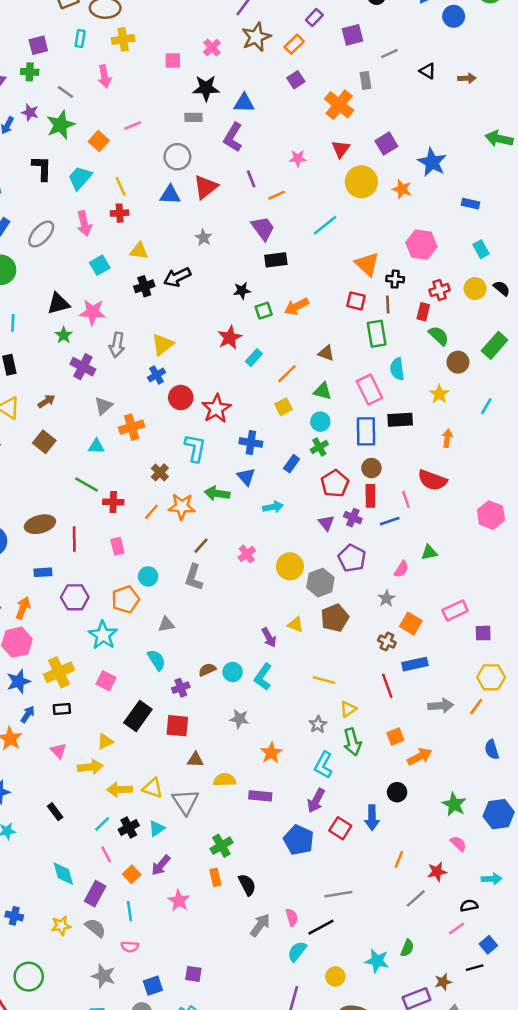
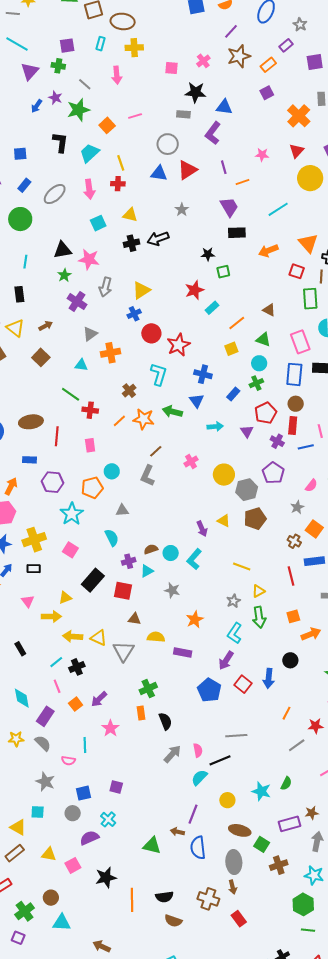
orange arrow: (297, 307) -> (268, 251), moved
purple triangle: (326, 523) -> (247, 431), moved
cyan triangle: (157, 829) -> (147, 571), moved
cyan line: (129, 911) -> (85, 745), moved

